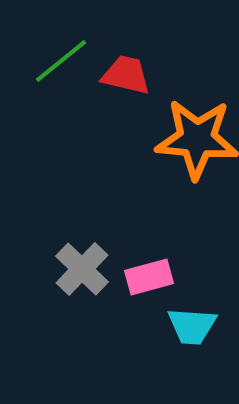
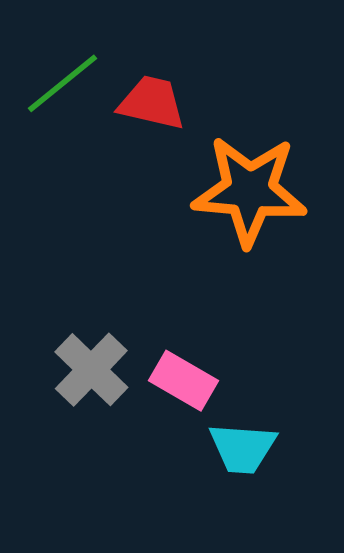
pink rectangle: (149, 277) -> (184, 381), turned 45

